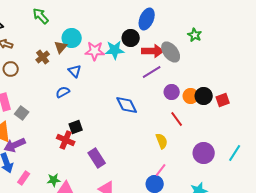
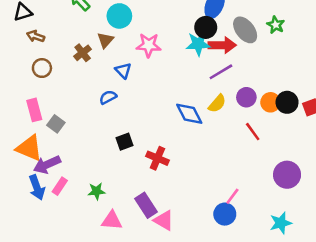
cyan circle: (72, 38) -> (119, 16), moved
black circle: (131, 38) -> (206, 27), moved
cyan star: (115, 50) -> (198, 44), moved
gray ellipse: (171, 52) -> (245, 30), moved
red cross: (66, 140) -> (157, 158), moved
yellow semicircle: (162, 141) -> (217, 104), moved, turned 63
purple rectangle: (97, 158) -> (146, 205), moved
pink rectangle: (24, 178) -> (60, 186), moved
green star: (54, 180) -> (97, 191), moved

